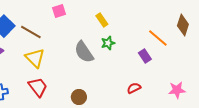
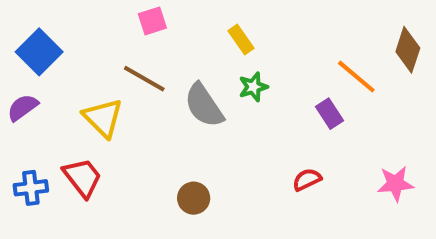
brown line: (31, 32) -> (144, 79), moved
red trapezoid: (38, 87) -> (82, 177), moved

